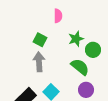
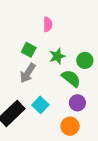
green star: (76, 39) -> (57, 56), moved
gray arrow: (39, 62) -> (28, 73), turned -144

